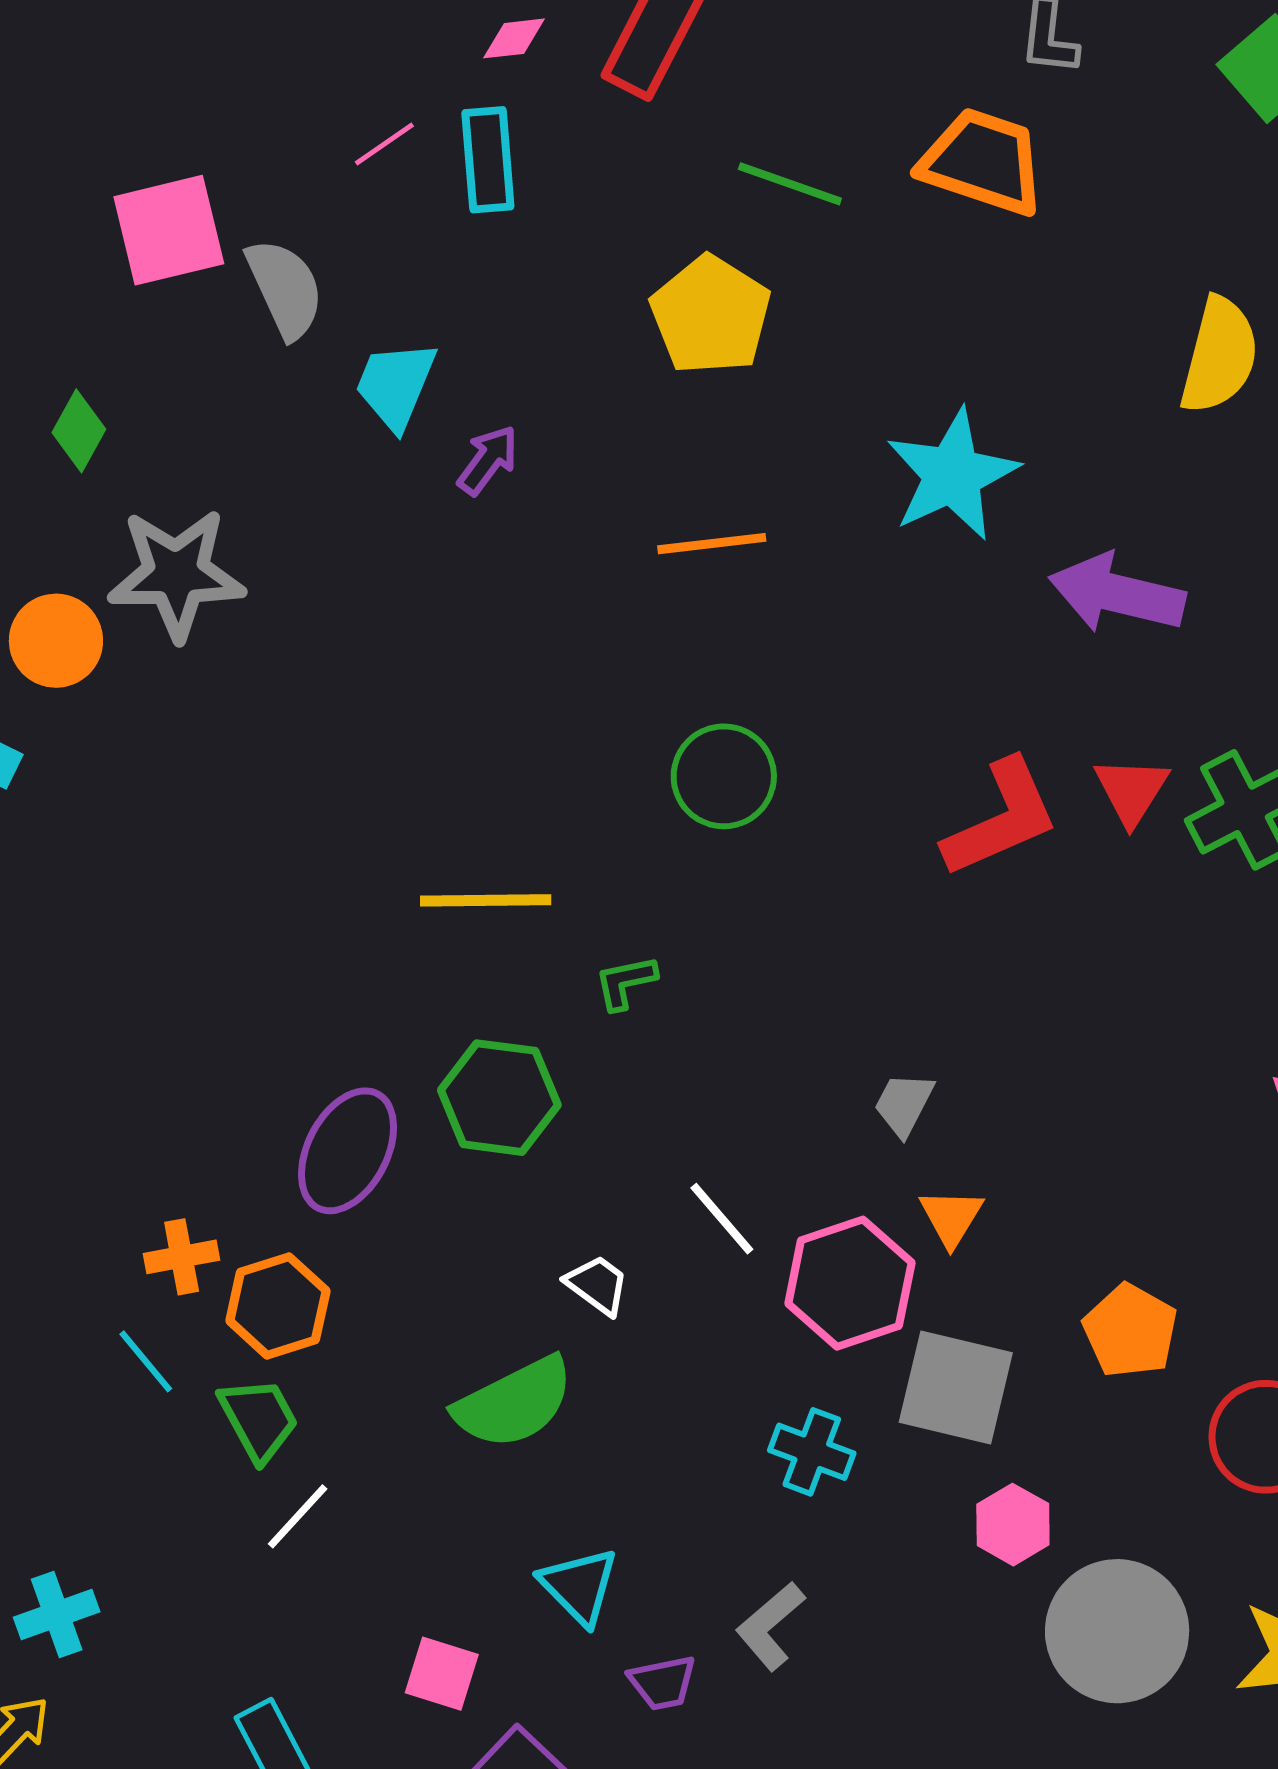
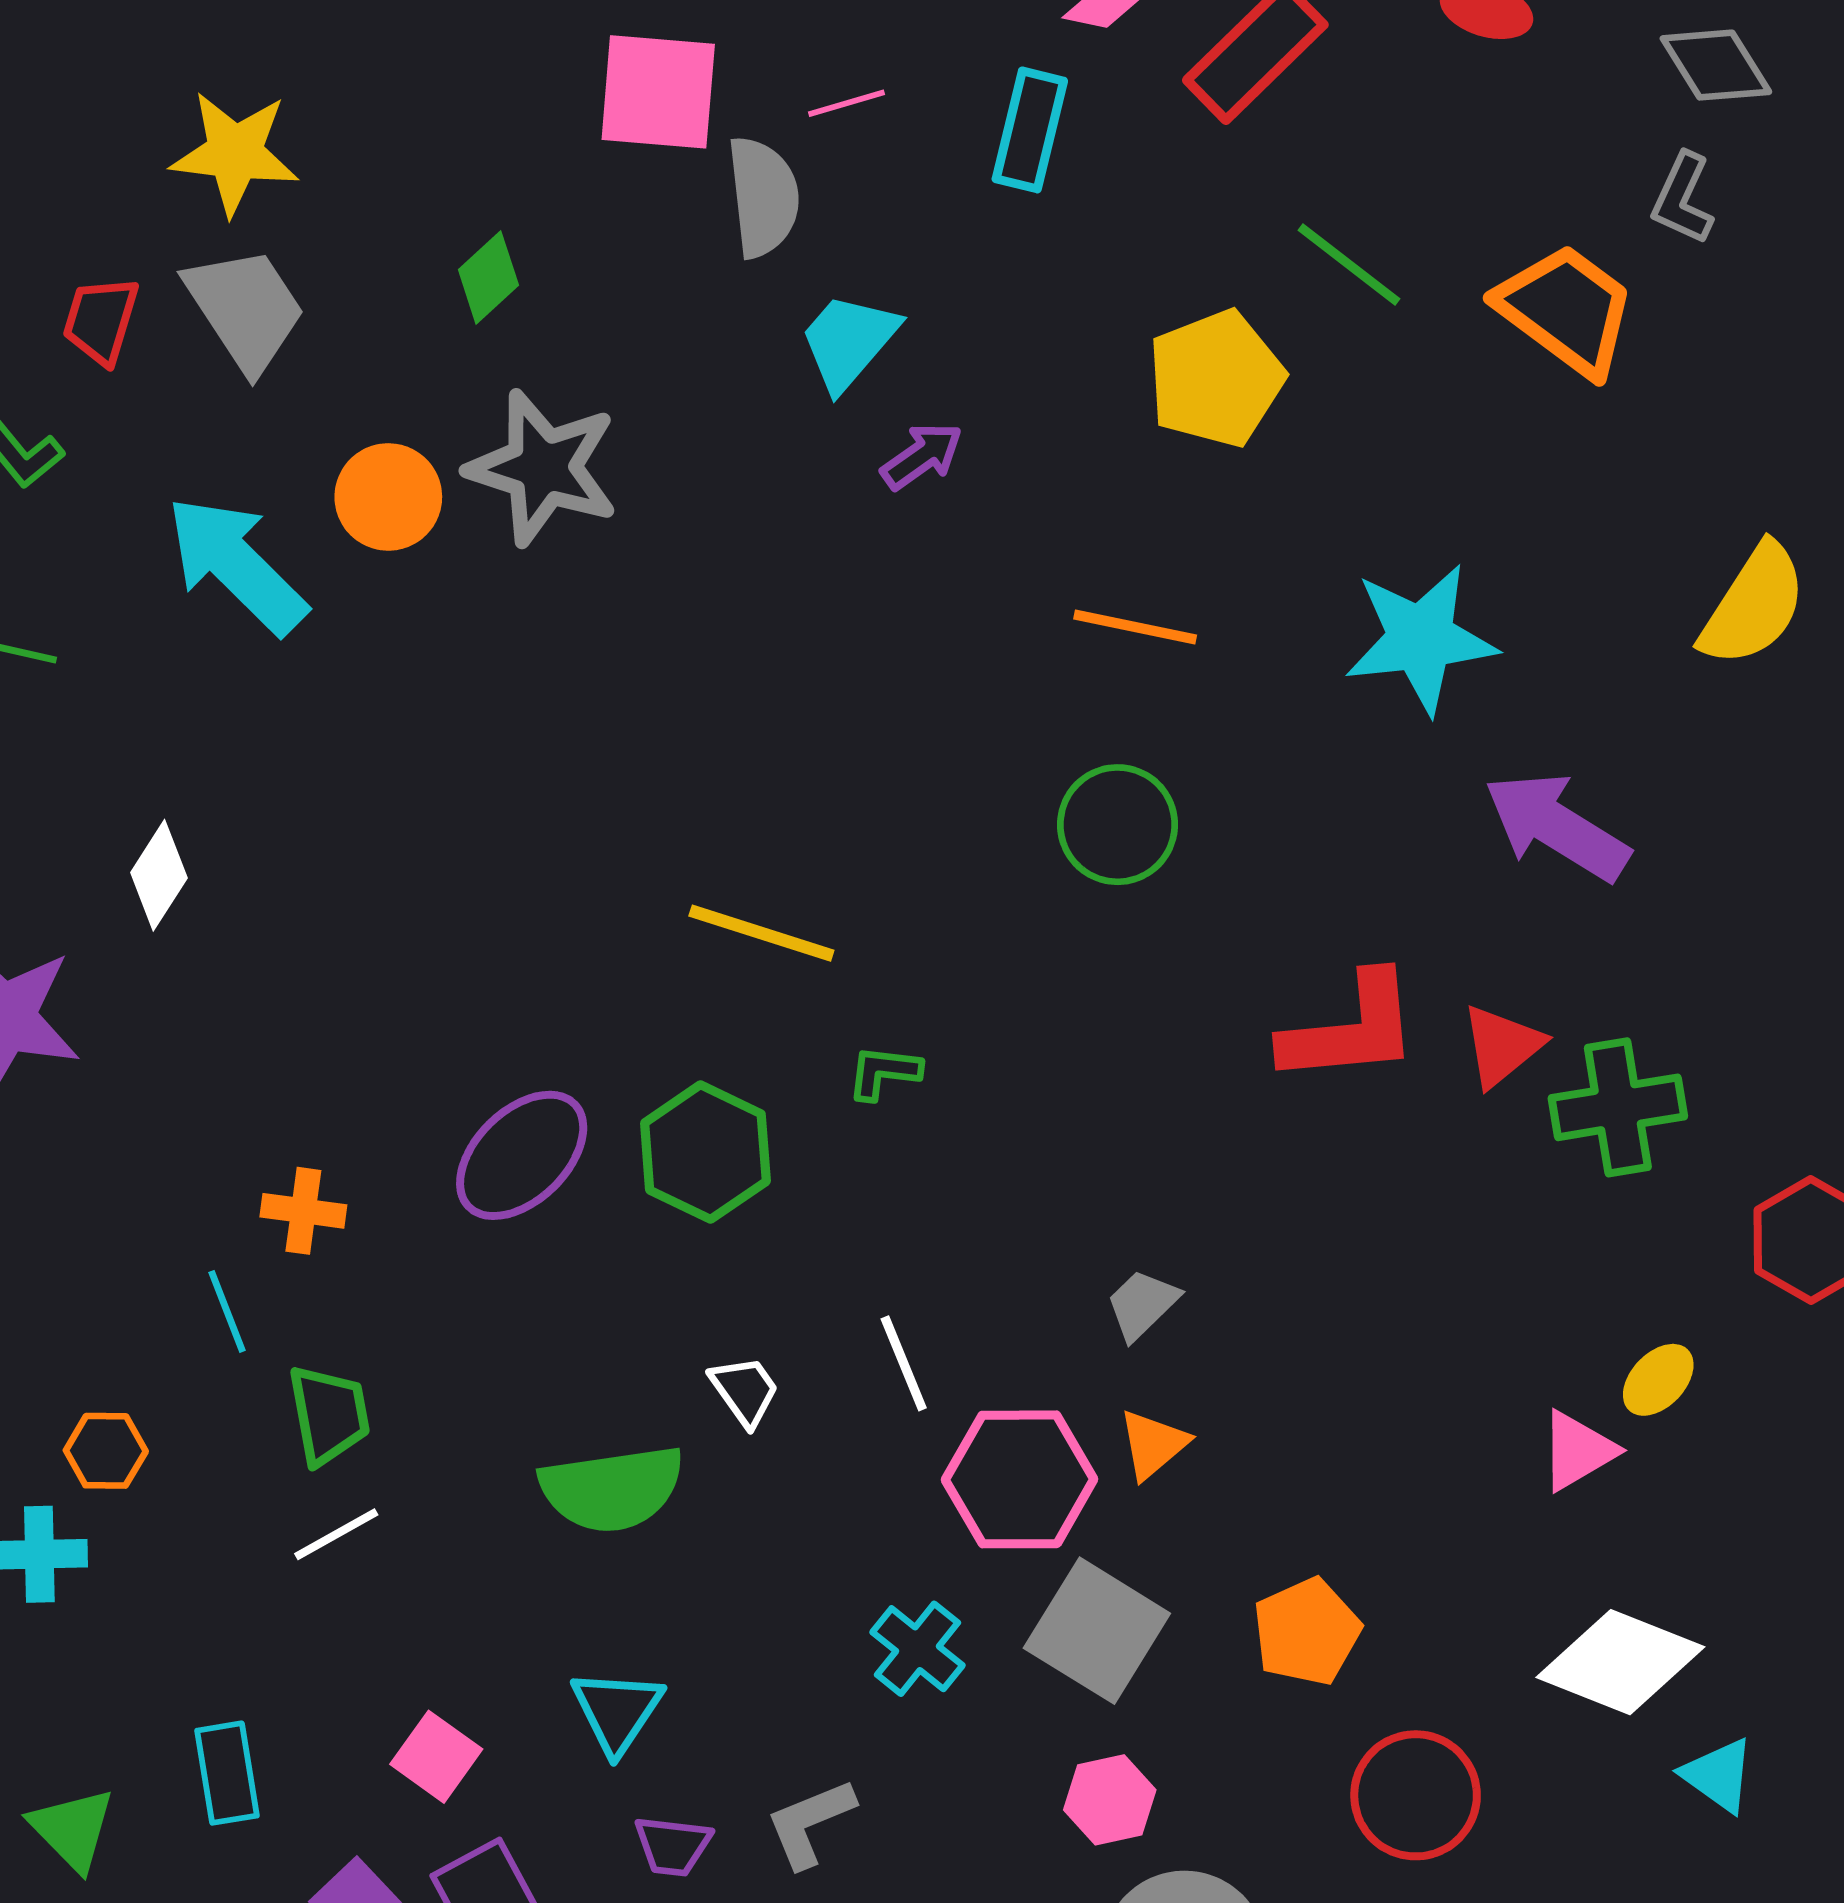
pink line: (384, 144) -> (846, 103), moved
green circle: (724, 776) -> (1118, 825), moved
orange hexagon: (278, 1306) -> (106, 1451), moved, size x0.7

